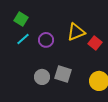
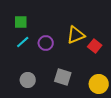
green square: (21, 19) -> (21, 22), turned -32
gray circle: (42, 77) -> (28, 80), moved

